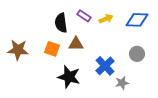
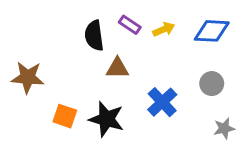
orange square: (52, 49) -> (65, 116), moved
gray star: (122, 83) -> (224, 128), moved

